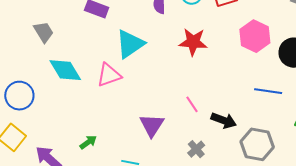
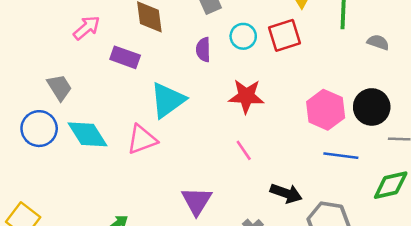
pink hexagon: (255, 36) -> (326, 110), moved
blue circle: (19, 96) -> (39, 129), moved
pink line: (192, 104) -> (244, 150), moved

